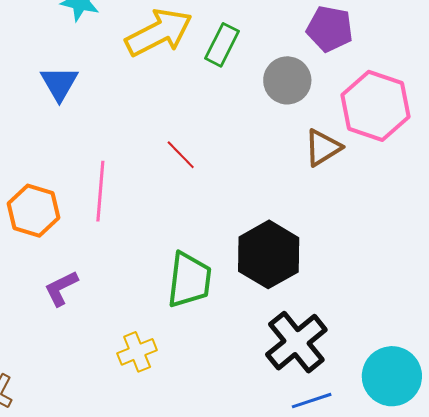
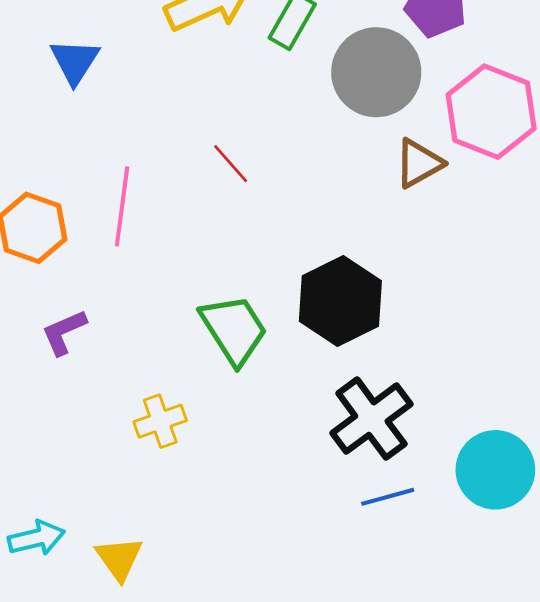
gray circle: (287, 80) -> (376, 72), size x1.4
green trapezoid: (189, 280) -> (234, 329), turned -42

